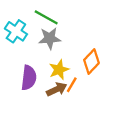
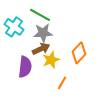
orange line: (72, 85) -> (62, 83), moved
brown arrow: (57, 89) -> (41, 49), moved

